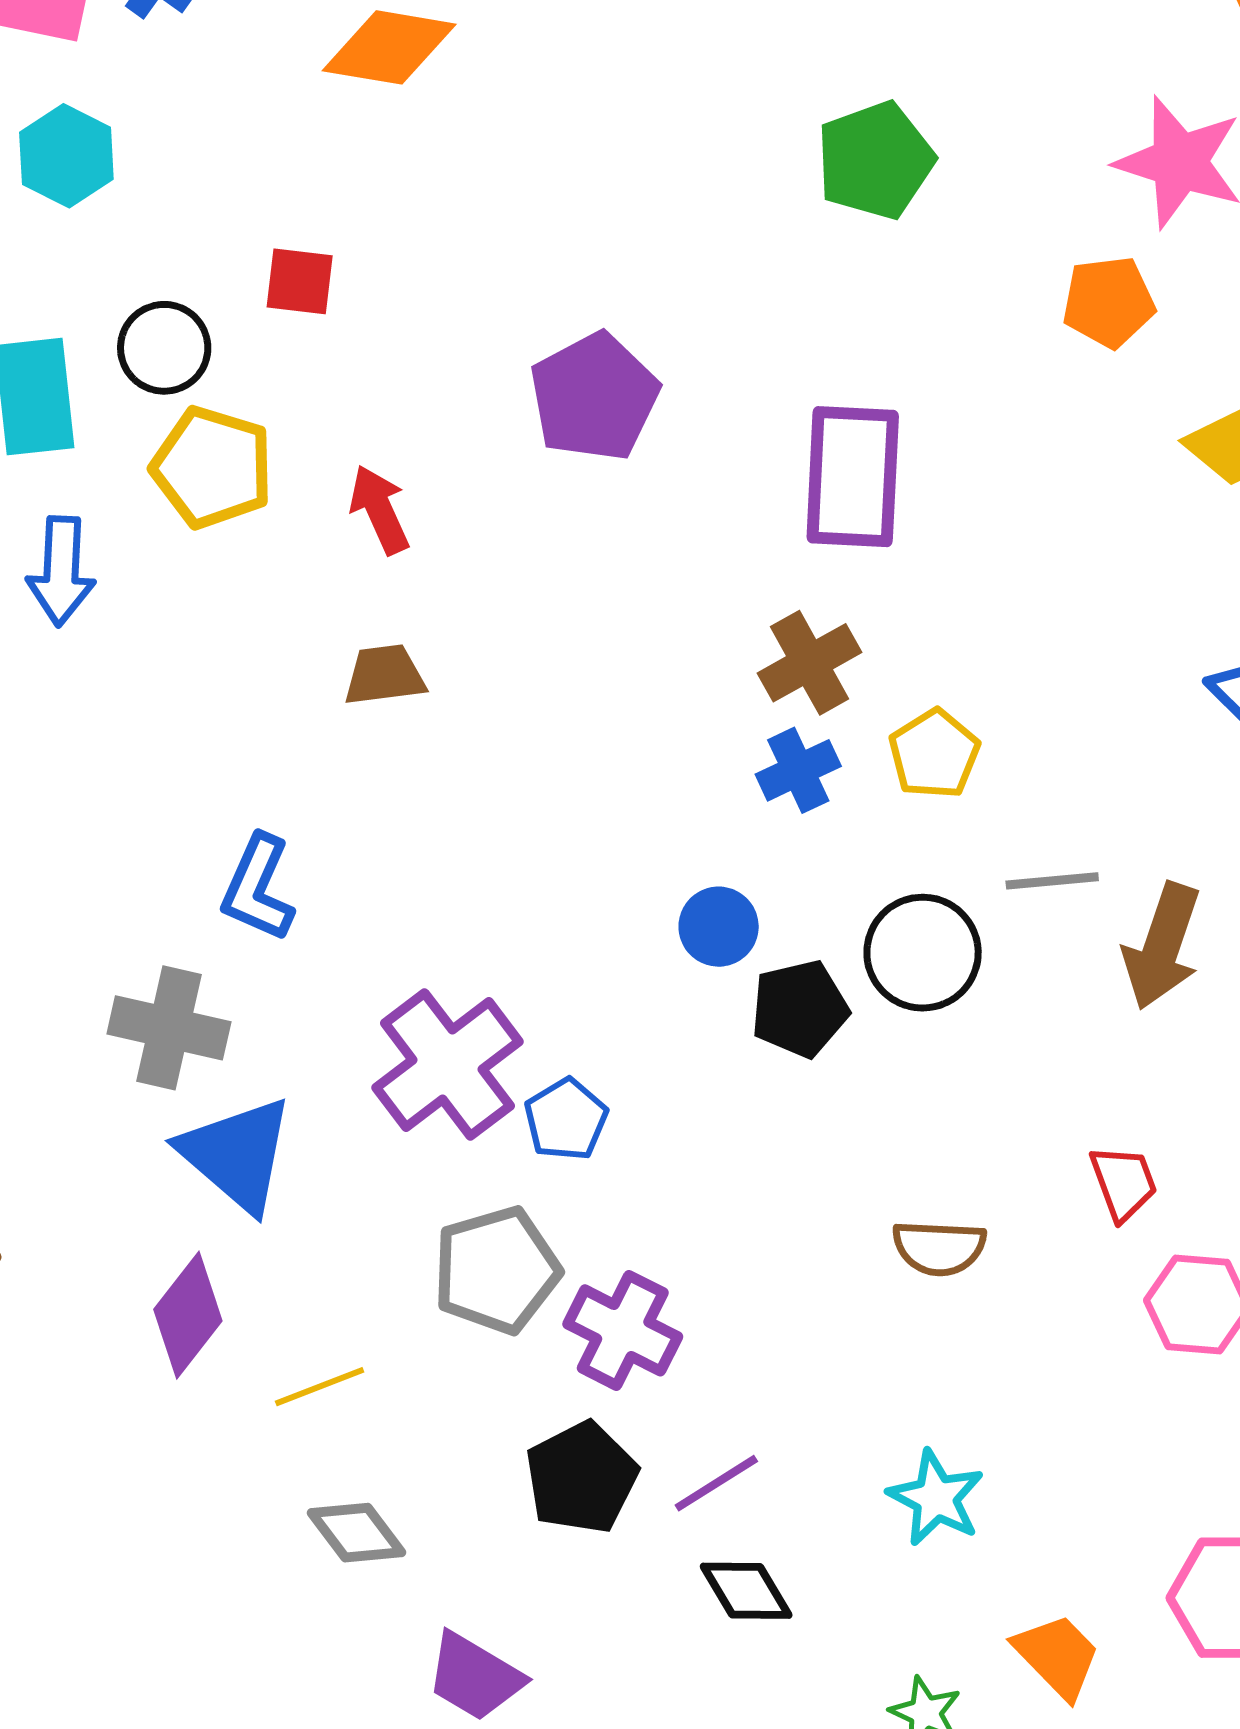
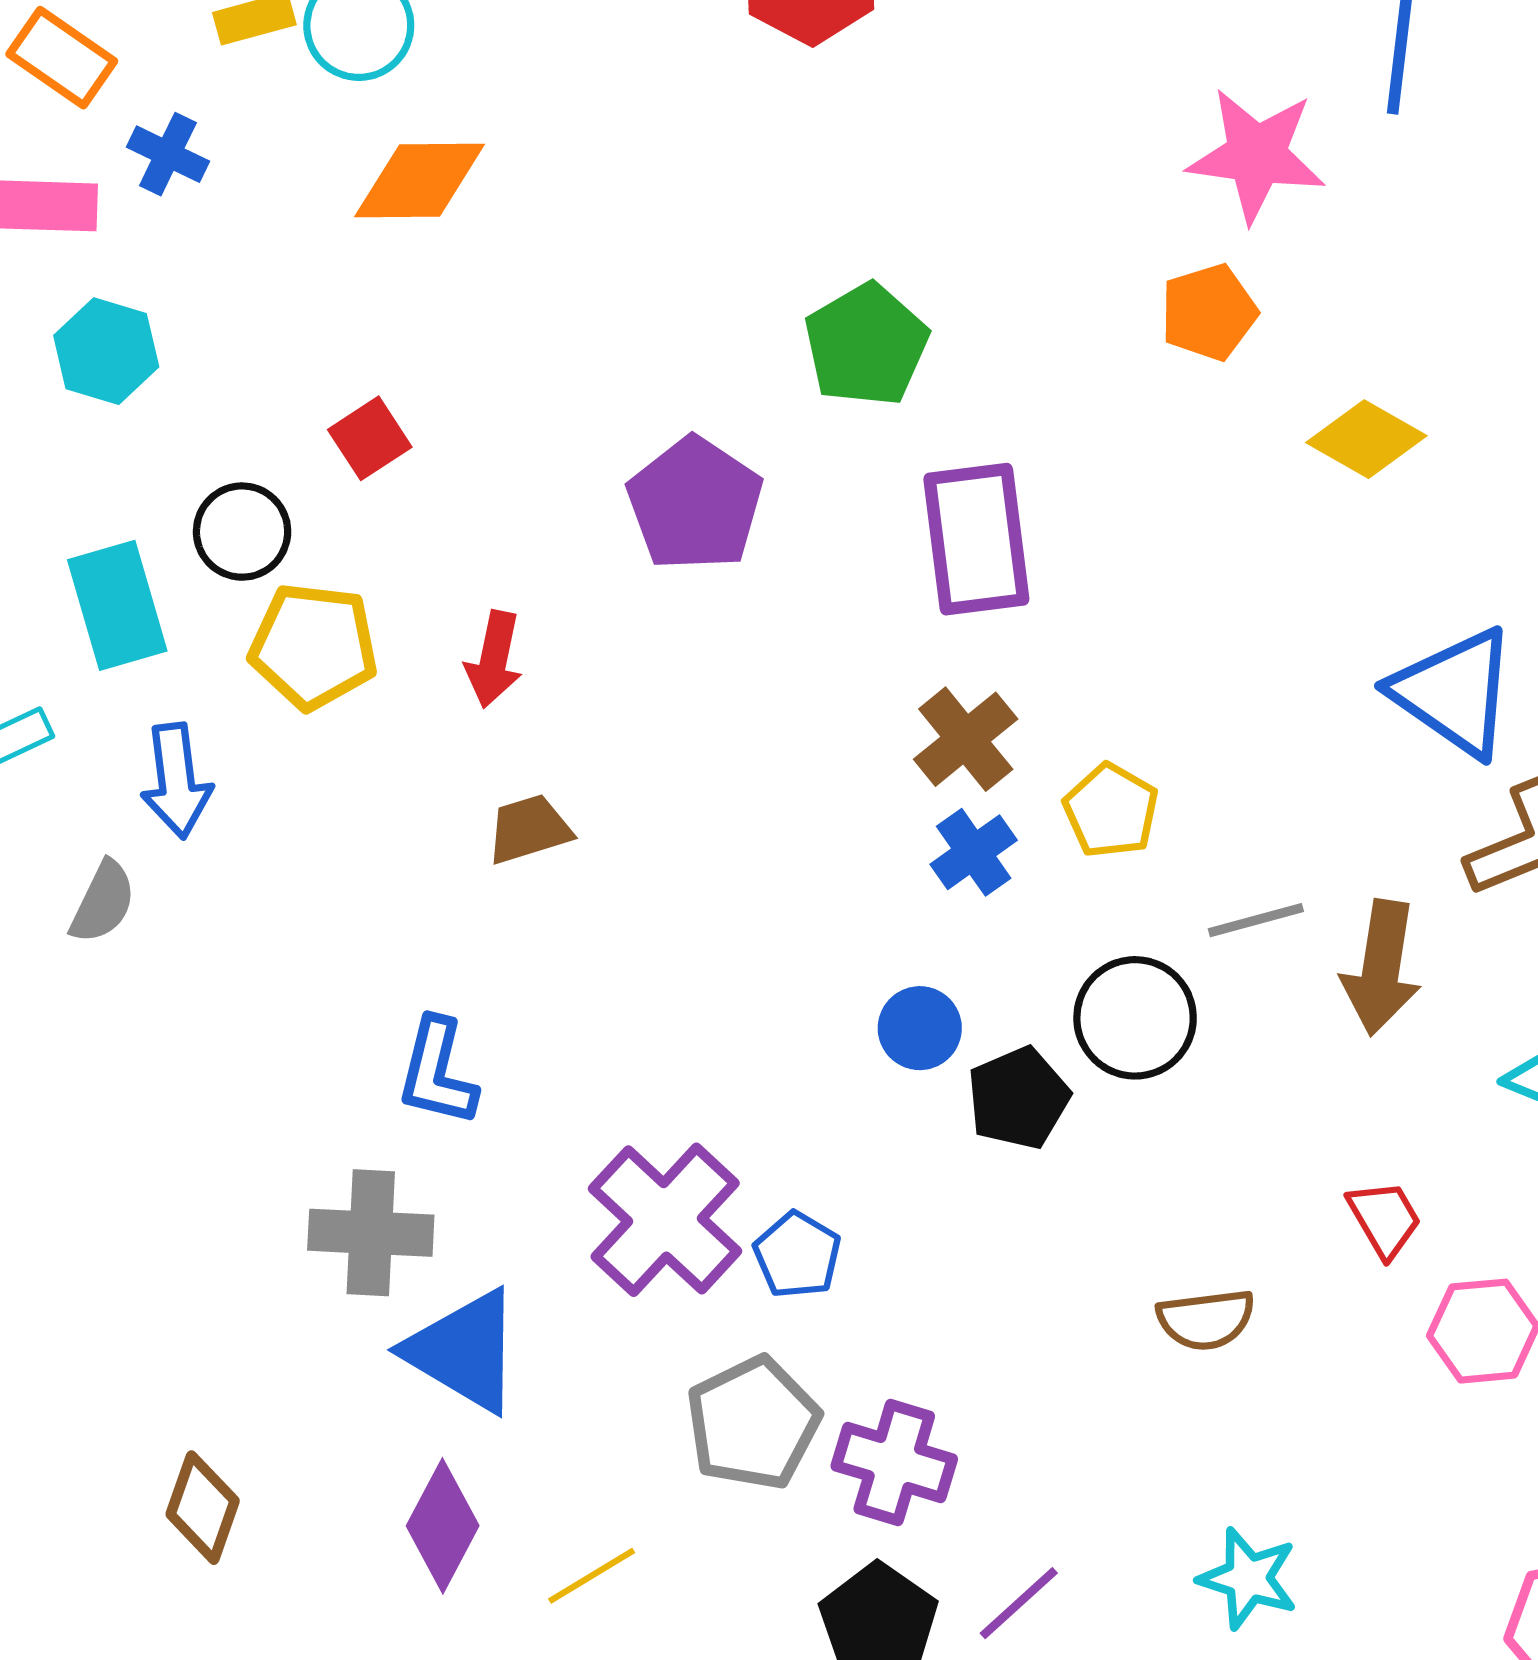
green pentagon: (875, 160) -> (866, 345), moved
red square: (300, 281) -> (370, 438), turned -30
red arrow: (380, 510) -> (494, 659), turned -134

